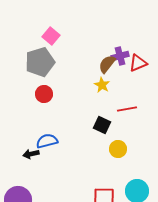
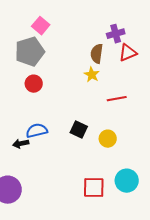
purple cross: (120, 56) -> (116, 34), moved
brown semicircle: (107, 64) -> (97, 54), turned -30
black square: (102, 125) -> (79, 130), moved

